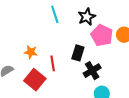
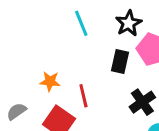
black rectangle: (78, 53) -> (120, 61), moved

